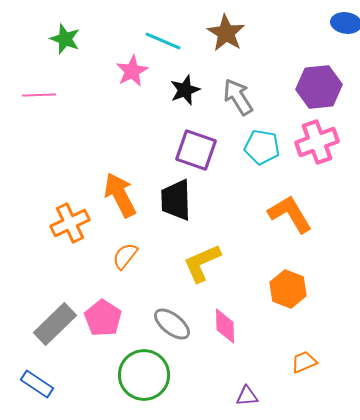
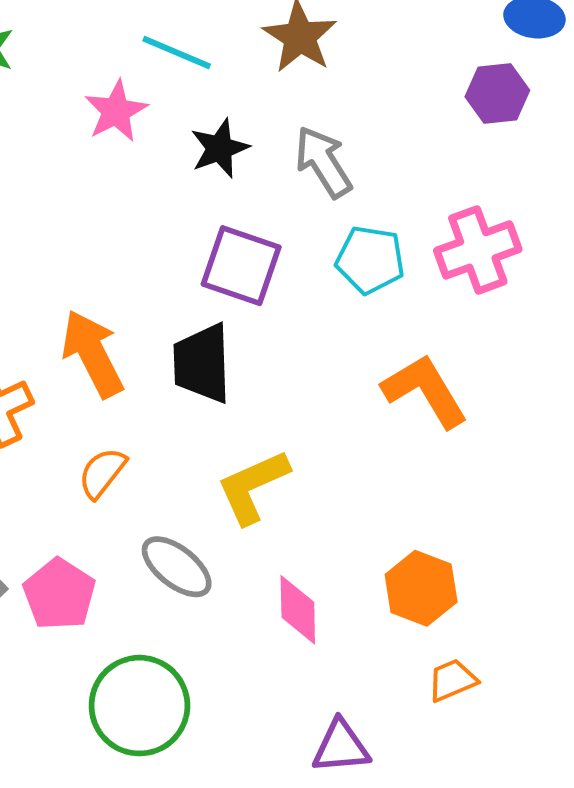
purple hexagon: (319, 87) -> (497, 94), moved, size x0.7
orange hexagon: (288, 289) -> (421, 588), moved
gray ellipse: (172, 324) -> (177, 567), moved
purple triangle: (247, 396) -> (341, 747), size x1.4

